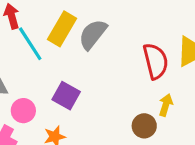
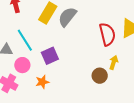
cyan line: (30, 44) -> (25, 40), moved
purple square: (66, 96) -> (50, 56), turned 36

